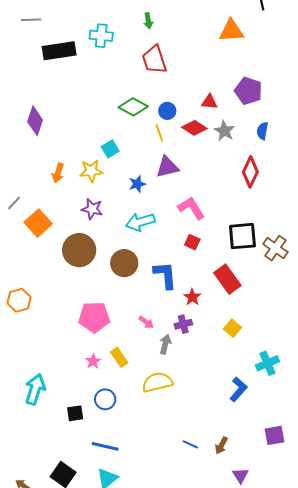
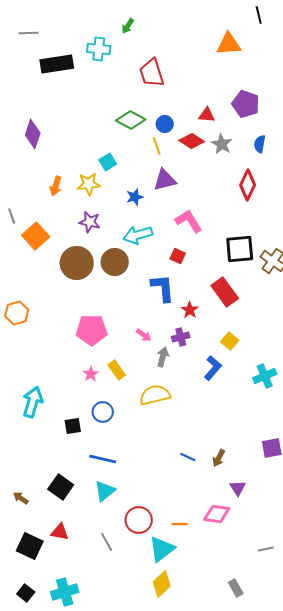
green arrow: (148, 21) -> (128, 26), moved, turned 42
gray line: (14, 203) -> (12, 216), turned -63
red square: (192, 242) -> (178, 256), moved
brown circle: (124, 263) -> (115, 262), moved
blue L-shape: (238, 389) -> (213, 368), moved

